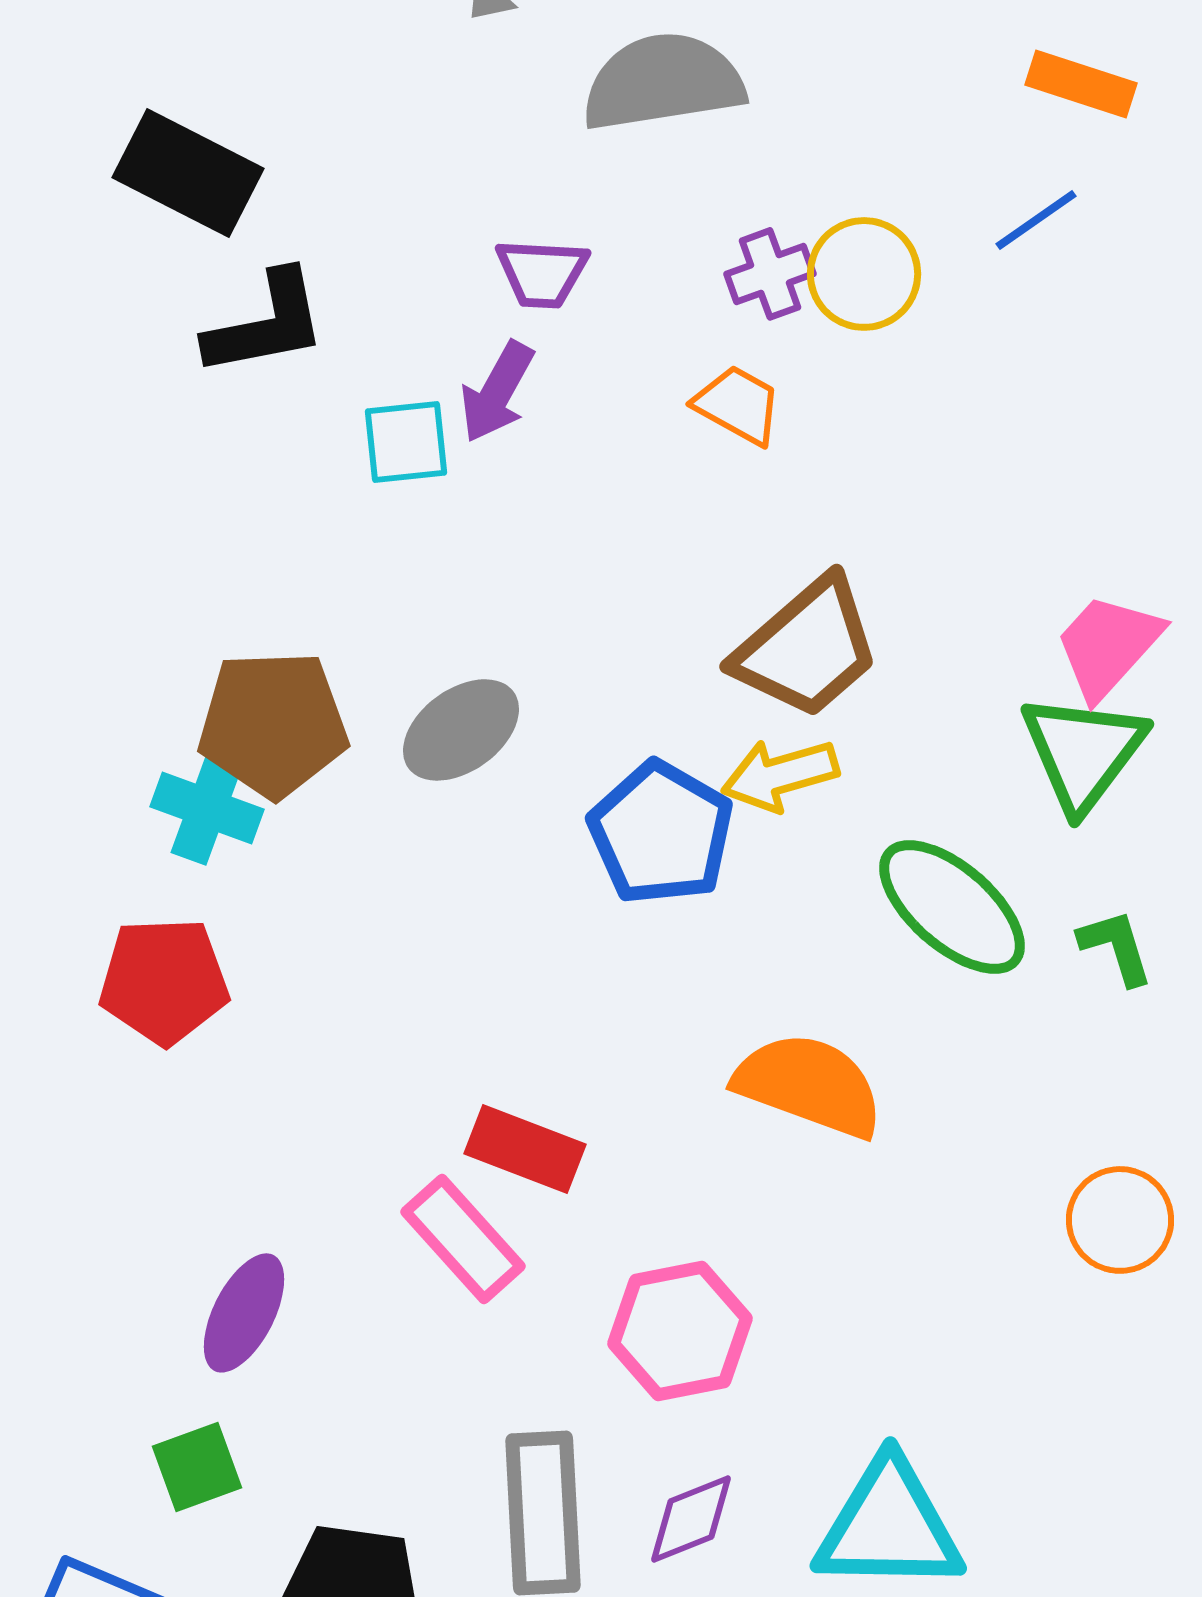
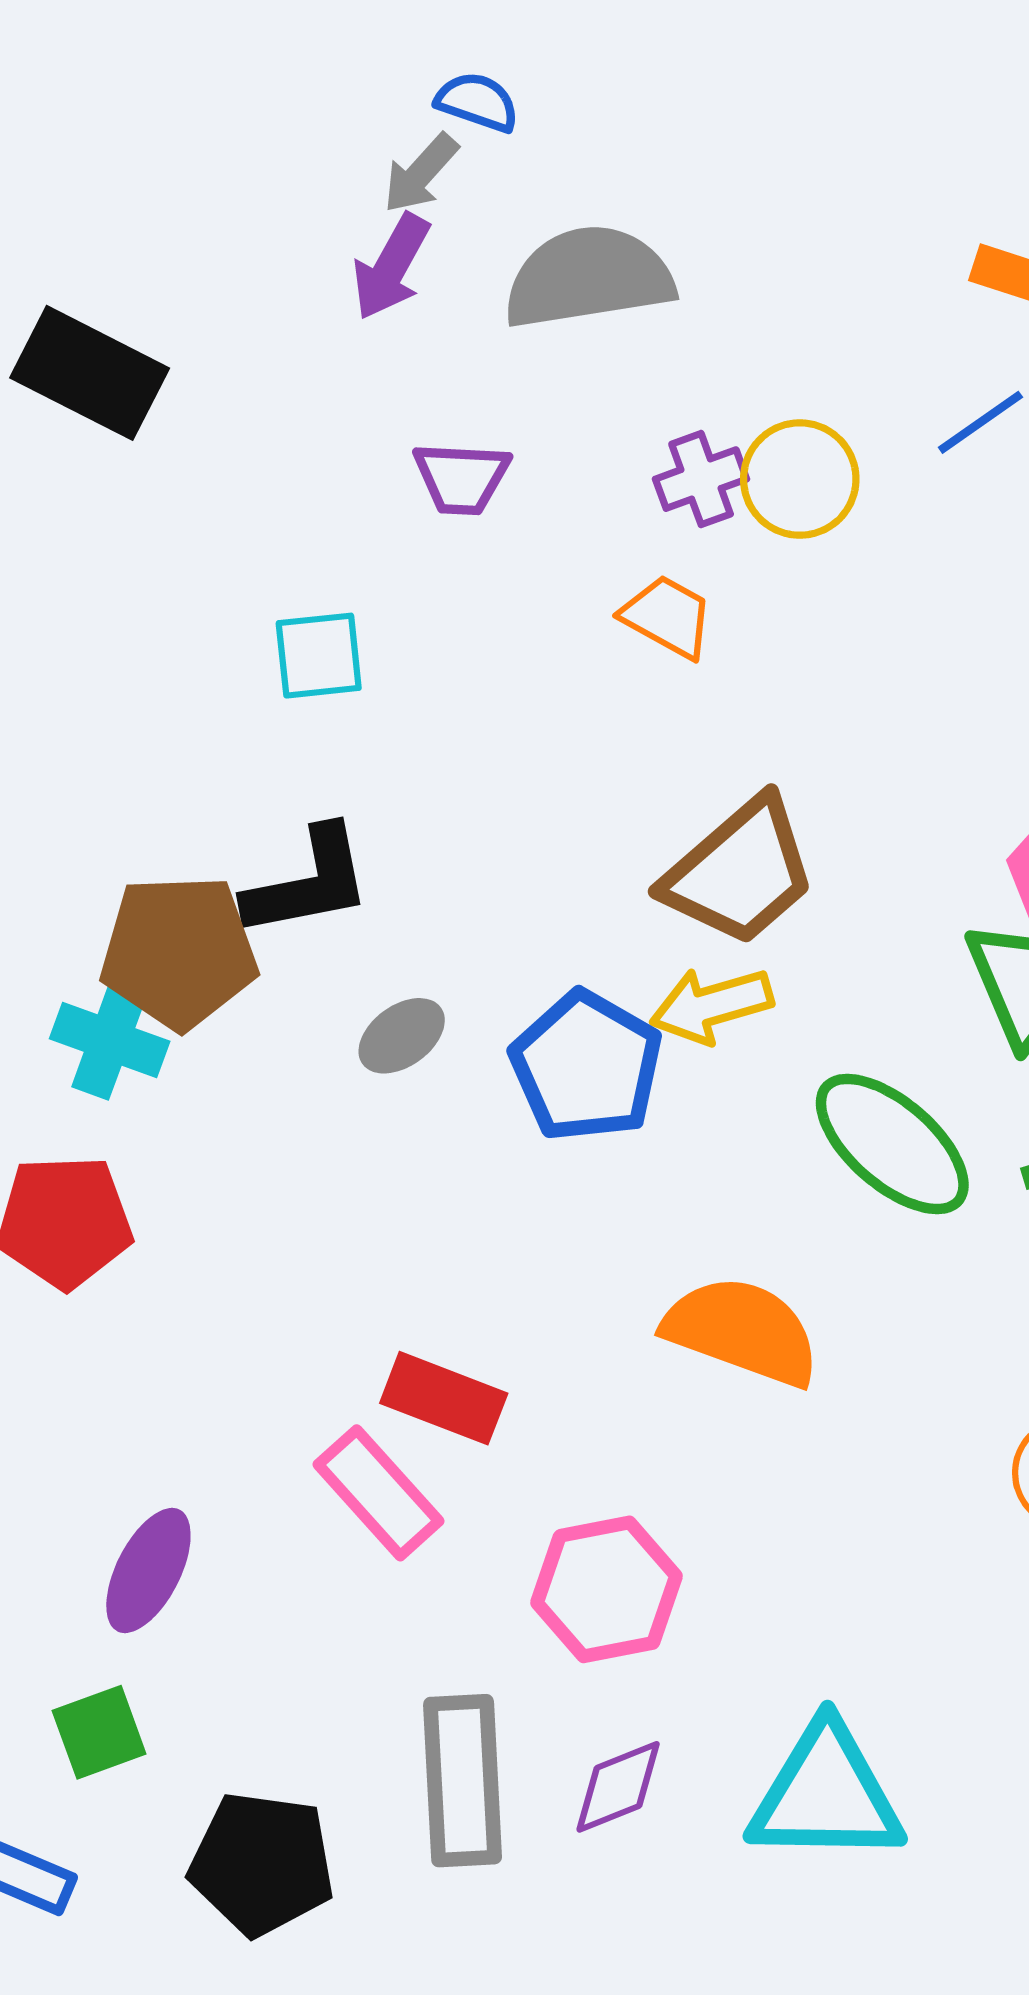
black L-shape: (266, 324) -> (308, 882), moved
purple arrow: (497, 392) -> (391, 267), moved
gray ellipse: (461, 730) -> (402, 1036), moved, size x0.7

